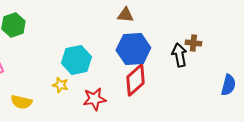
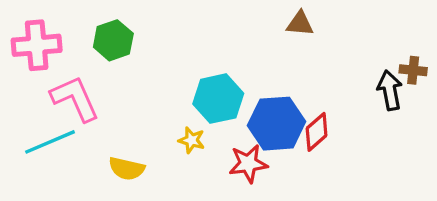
blue hexagon: (133, 49) -> (277, 124), moved
red diamond: (135, 80) -> (317, 132), size x0.7

